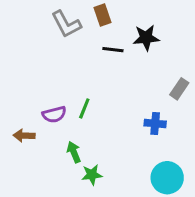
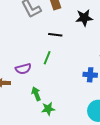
black line: (113, 50) -> (55, 35), moved
green line: (84, 108) -> (47, 58), moved

